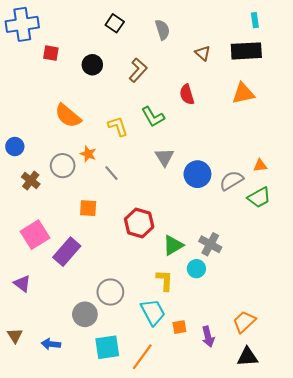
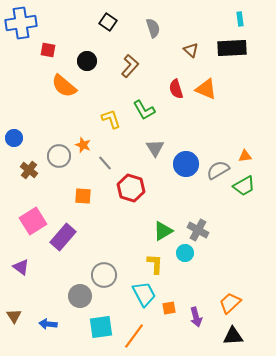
orange triangle: (243, 93) -> (206, 89), moved, turned 35
orange semicircle: (68, 116) -> (64, 86), moved
red hexagon: (139, 223) -> (131, 188), moved

